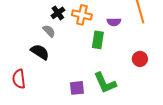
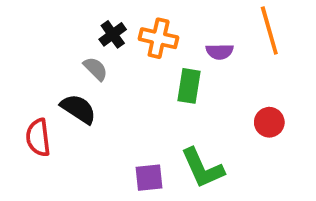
red semicircle: (19, 79) -> (38, 138), moved

